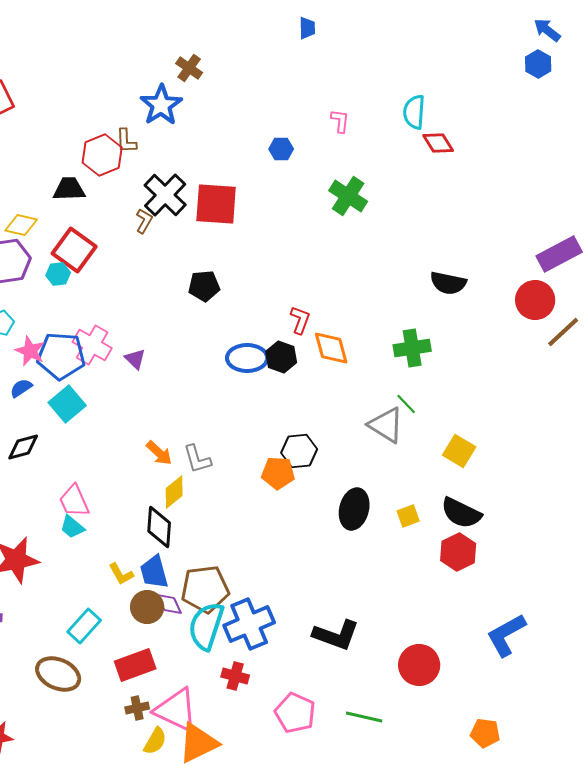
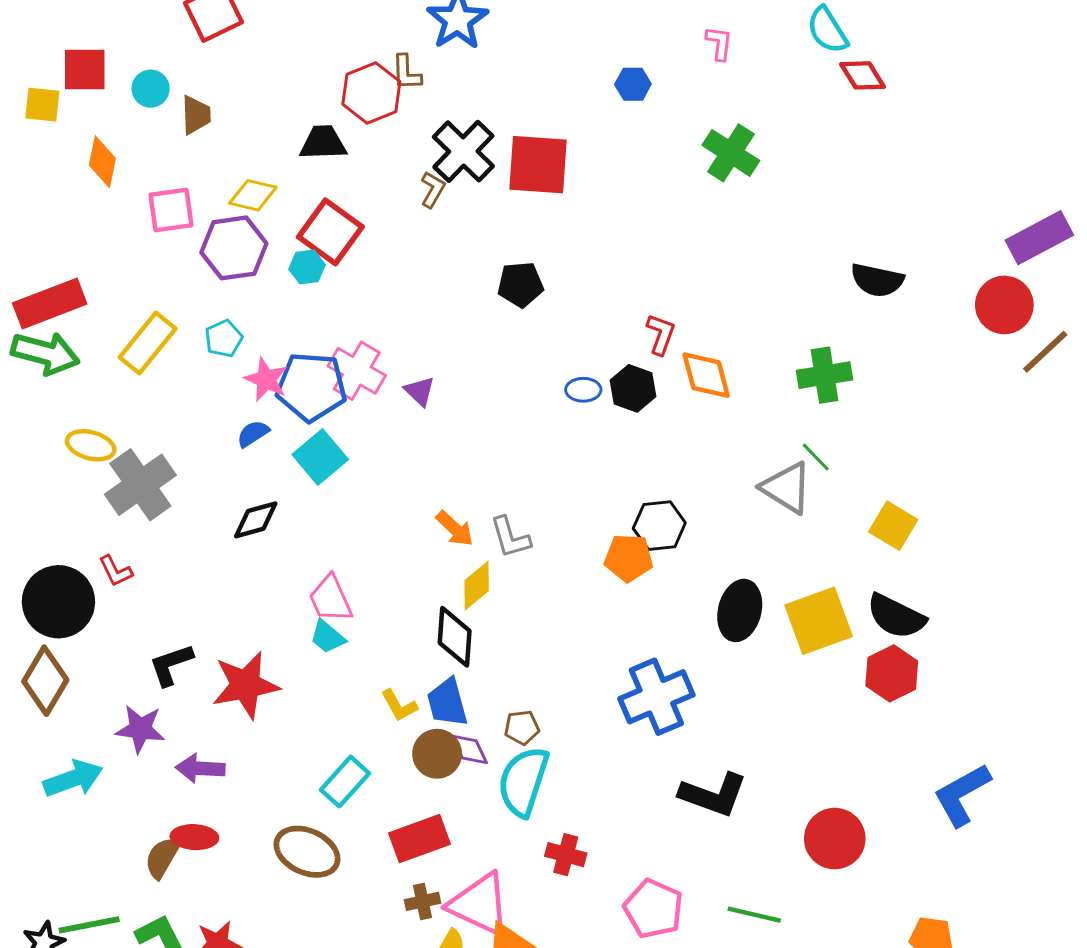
cyan semicircle: (414, 112) -> (827, 30), turned -36
blue ellipse: (247, 358) -> (583, 390), size x0.6
yellow square: (408, 516) -> (819, 621), size x2.0
brown pentagon: (205, 589) -> (522, 727), size x0.5
blue cross: (249, 624) -> (656, 697), moved

